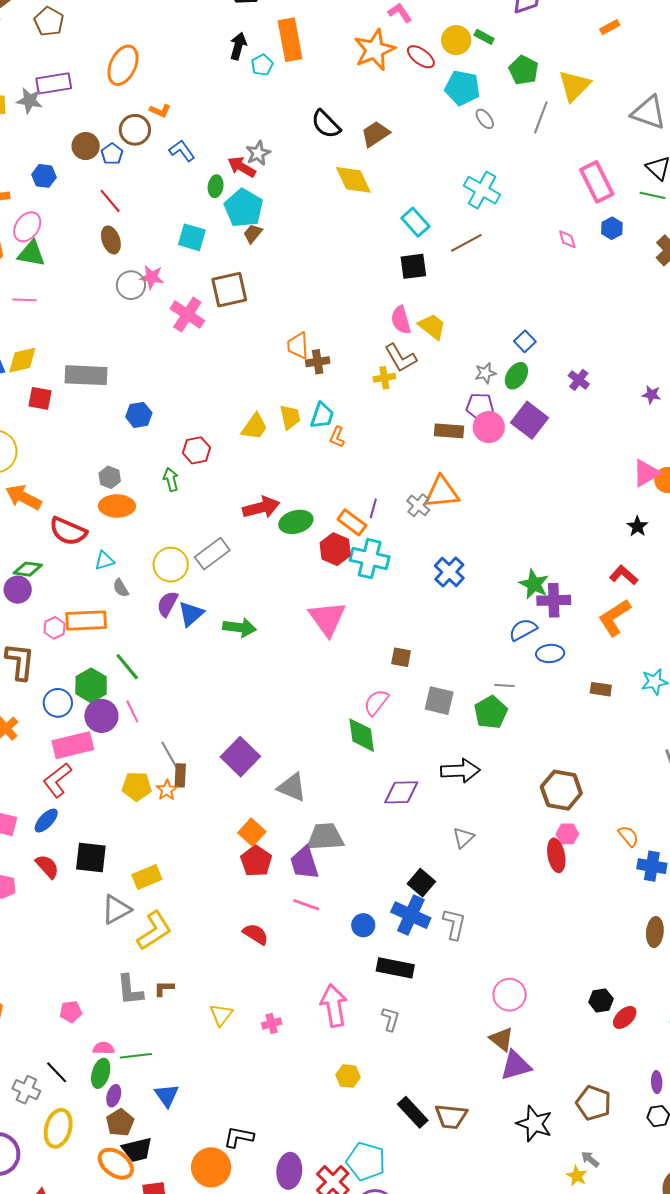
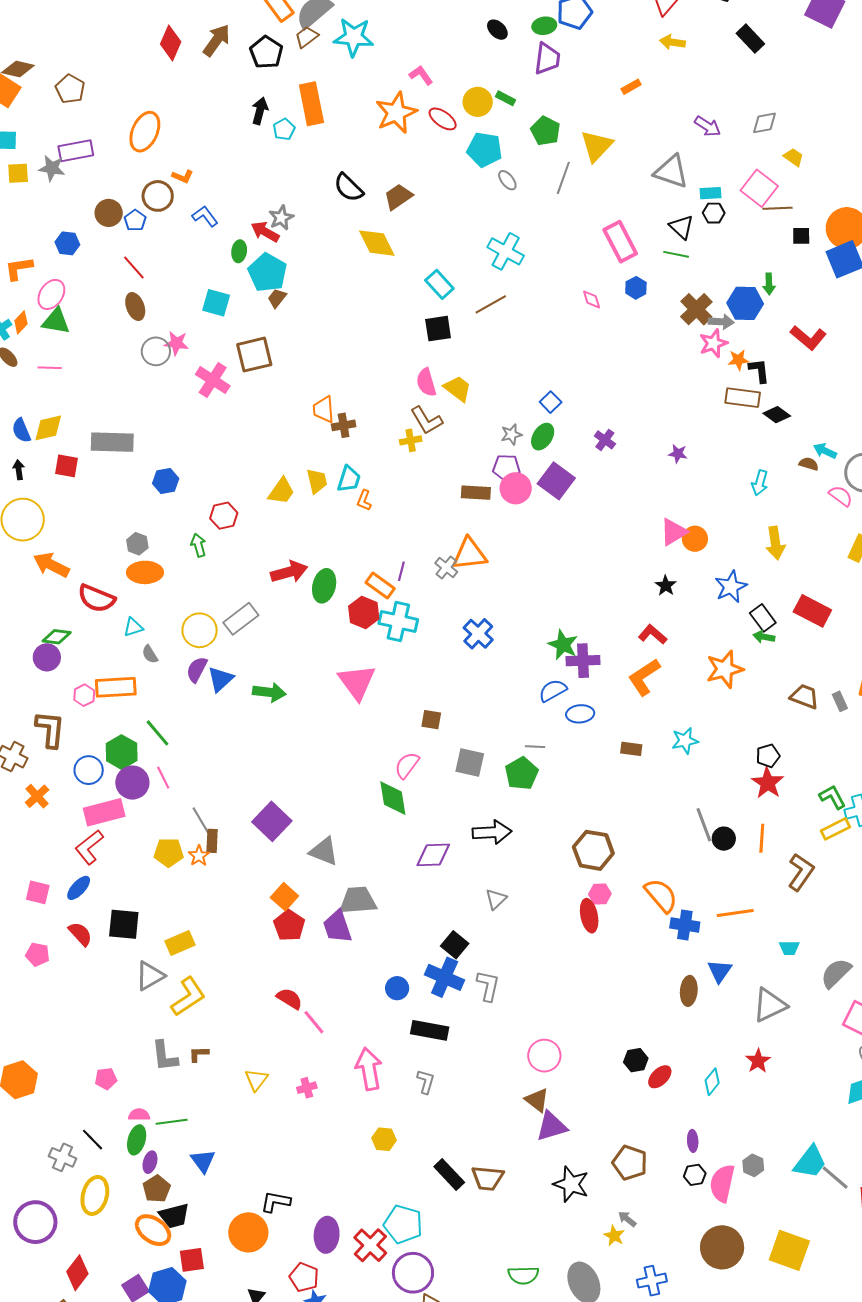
green ellipse: (296, 522) -> (324, 586), turned -60
orange semicircle: (628, 836) -> (661, 895), size x1.6
pink line: (306, 905) -> (314, 1022), moved, turned 32

